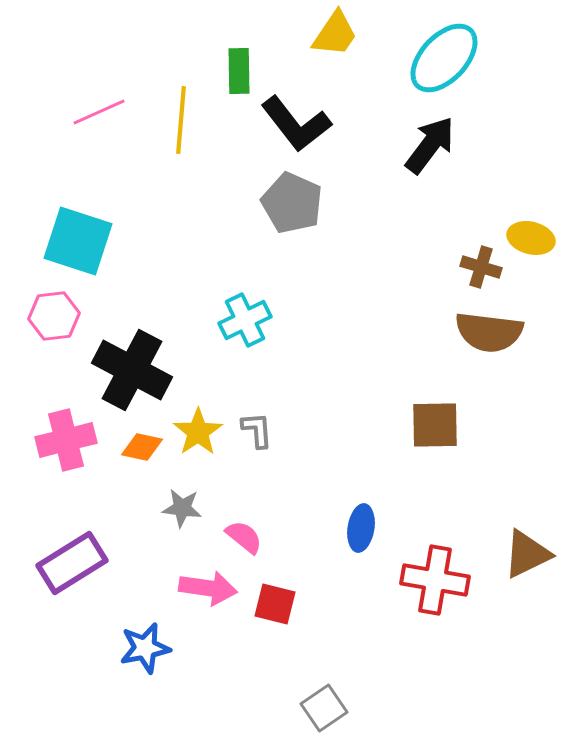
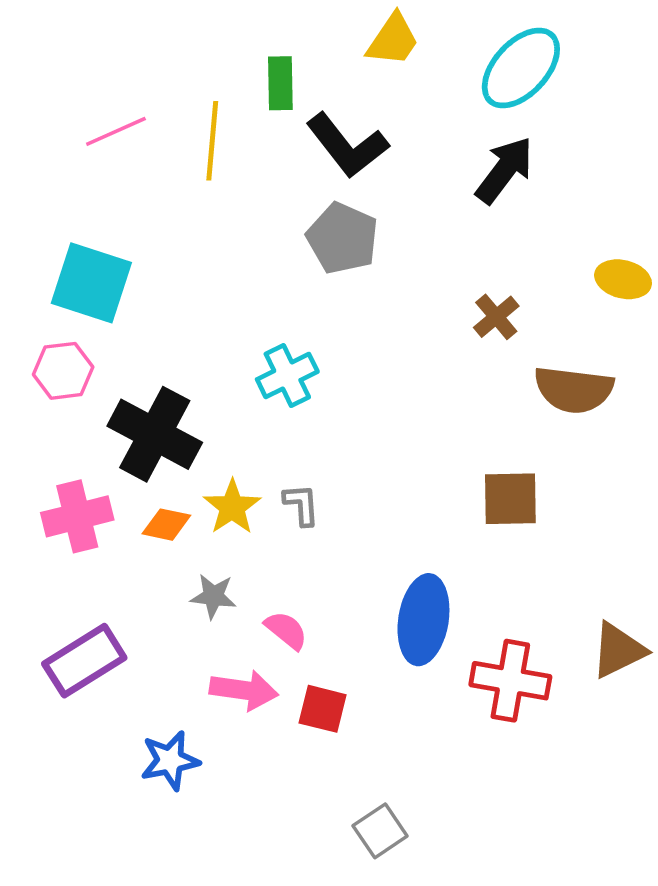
brown cross: (481, 267) -> (496, 317), moved, turned 33
blue ellipse: (361, 528) -> (423, 620), size x1.6

